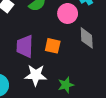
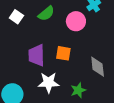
gray diamond: (87, 38) -> (98, 67), moved

